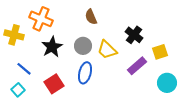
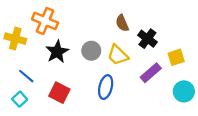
brown semicircle: (91, 17) -> (122, 23), moved
blue ellipse: (85, 73) -> (106, 87), moved
red square: (54, 84) -> (59, 93), turned -30

